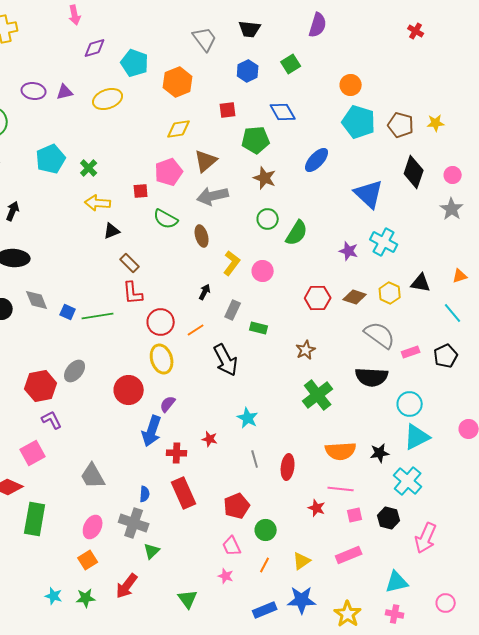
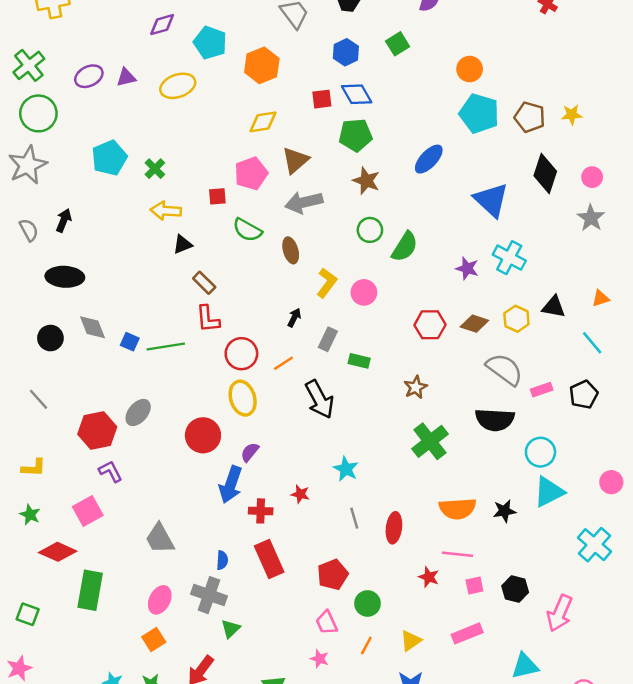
purple ellipse: (34, 91) -> (89, 76), turned -35
blue diamond: (283, 112) -> (357, 94), moved
cyan cross: (408, 481) -> (594, 545), moved

